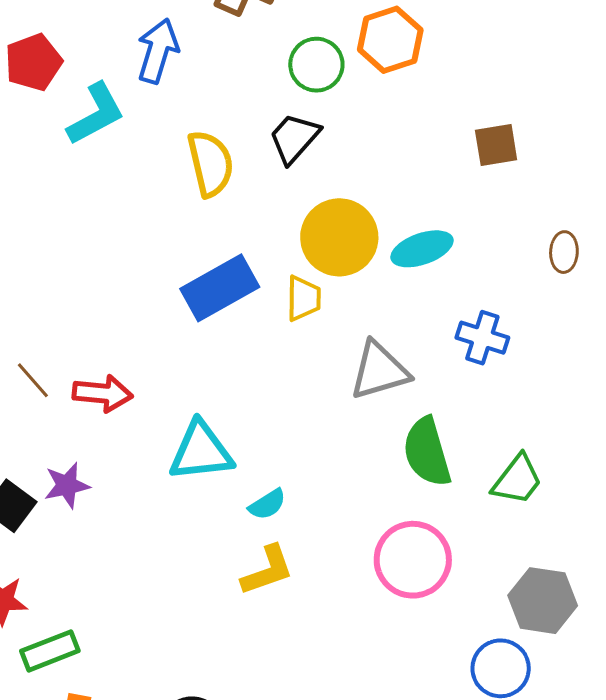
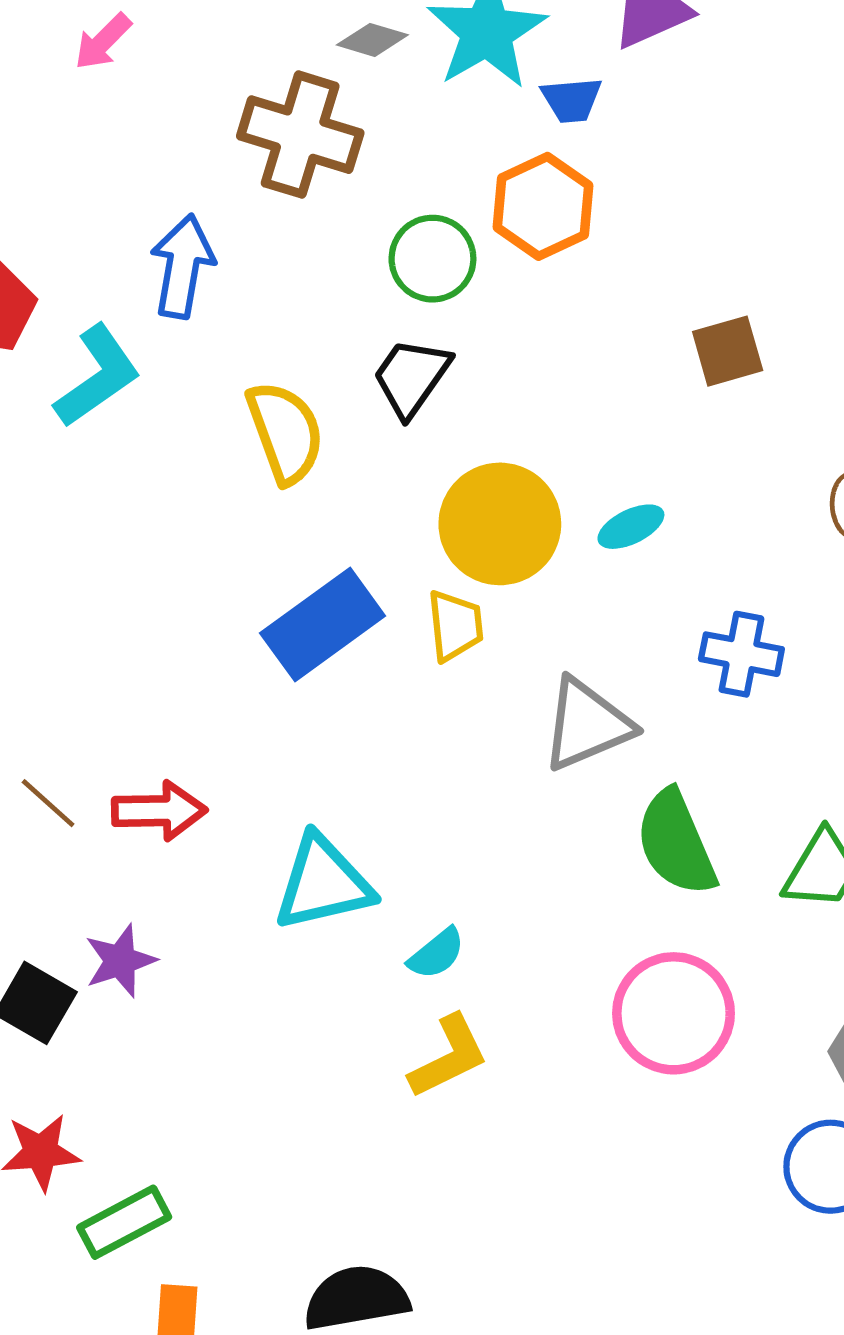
cyan ellipse: (422, 249) -> (631, 527), size x0.7

